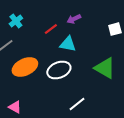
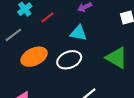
red line: (51, 29) -> (47, 17), moved

